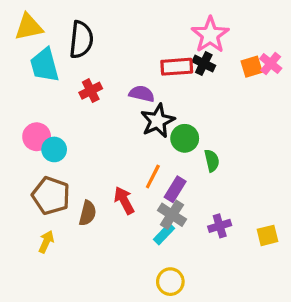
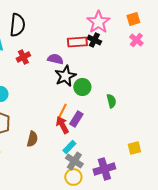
orange square: (252, 67) -> (133, 19), moved
green semicircle: (212, 161) -> (111, 101), moved
red arrow: (124, 200) -> (62, 125), moved
brown semicircle: (88, 213) -> (32, 139), moved
gray cross: (172, 215) -> (74, 161), moved
purple cross: (220, 226) -> (104, 169), moved, size x1.5

